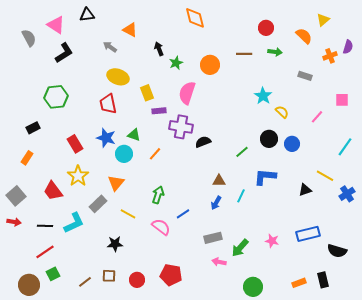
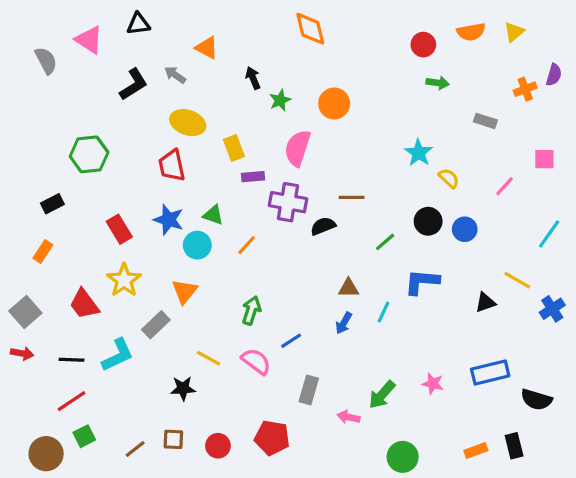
orange semicircle: (304, 36) -> (471, 32), moved, turned 126
black L-shape: (64, 53) -> (134, 84), moved
brown line: (244, 54) -> (352, 197), moved
yellow line: (128, 214) -> (208, 358), moved
gray rectangle: (213, 238) -> (309, 390), moved, turned -60

